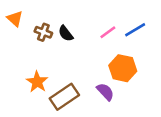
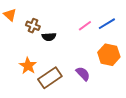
black semicircle: (66, 33) -> (49, 37), moved, turned -56
orange hexagon: (123, 68) -> (109, 55), moved

